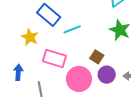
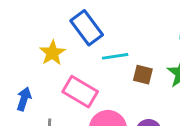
brown square: (97, 57) -> (143, 75), moved, turned -32

